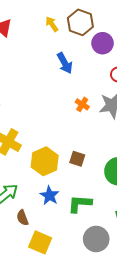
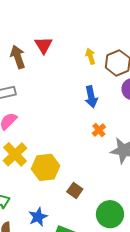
orange cross: (82, 104) -> (99, 130), moved
yellow hexagon: (45, 161) -> (46, 167), moved

